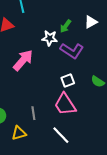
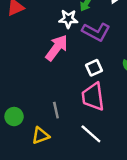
pink arrow: (23, 60) -> (57, 48), moved
pink trapezoid: (65, 104) -> (93, 97), turned 30

